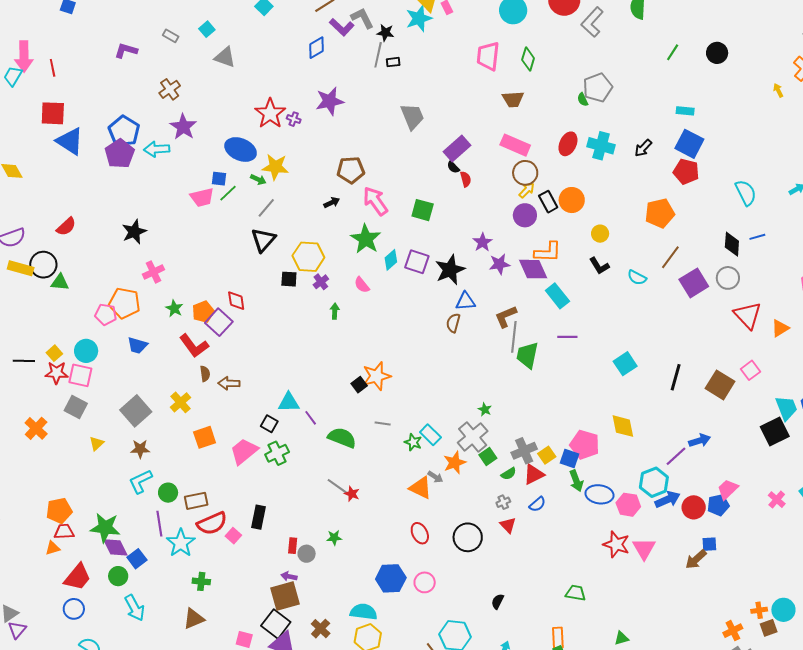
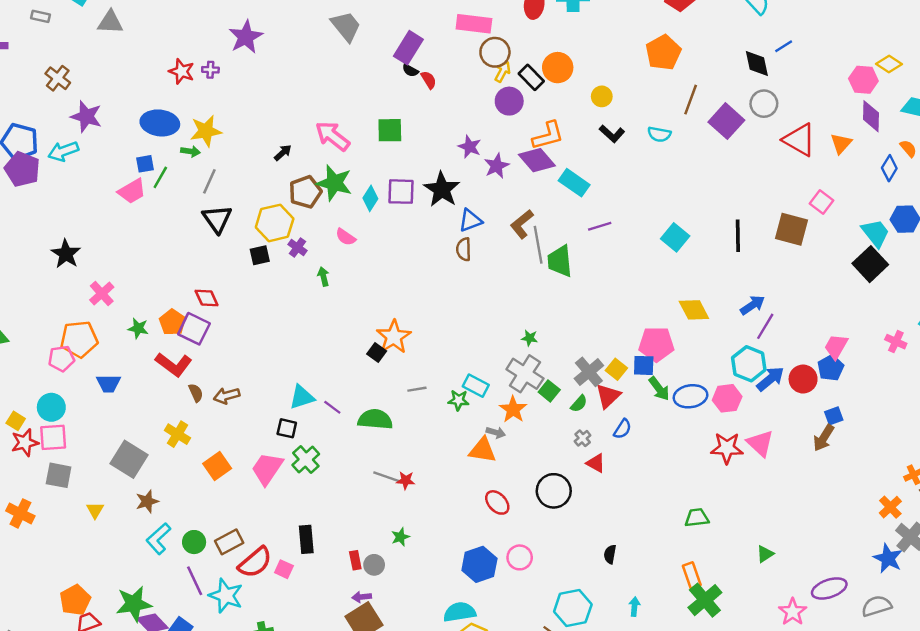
red star: (270, 113) -> (182, 71), size x0.7
brown pentagon: (351, 170) -> (305, 192), moved
blue arrow: (700, 441) -> (753, 305), moved

